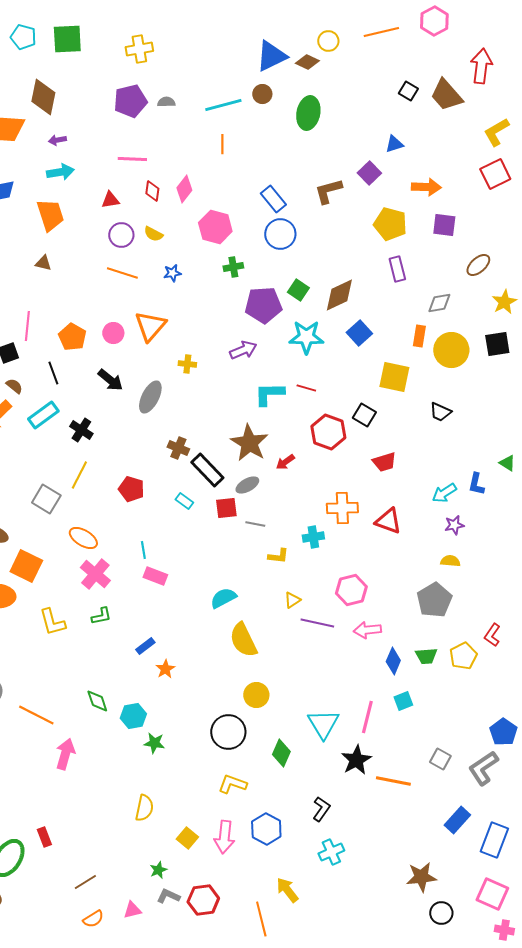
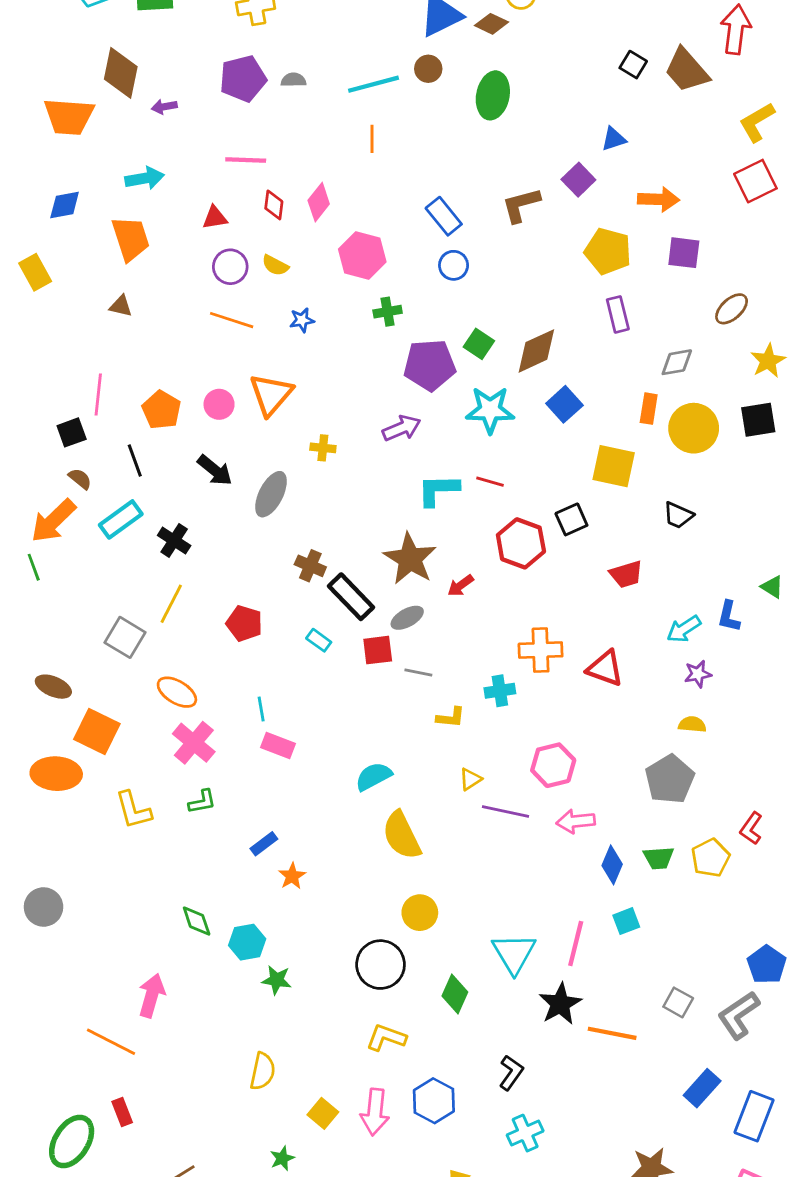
purple arrow: (57, 140) -> (164, 107), moved
blue circle: (280, 234) -> (454, 265), size x0.7
black square: (364, 415) -> (571, 519), turned 35
red trapezoid: (384, 462) -> (626, 574), moved
orange line: (36, 715) -> (111, 1042), moved

